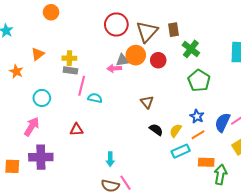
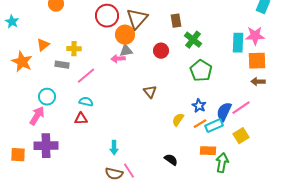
red circle: (116, 24) -> (107, 16), moved
brown triangle: (147, 32) -> (137, 19), moved
orange circle: (136, 55) -> (125, 35), moved
gray rectangle: (70, 70) -> (62, 65), moved
orange star: (16, 71) -> (22, 62), size x1.5
pink line: (82, 86) -> (86, 76), turned 36
cyan circle: (42, 98) -> (47, 97), moved
cyan semicircle: (95, 98) -> (86, 102), moved
black semicircle: (156, 130) -> (171, 160), moved
cyan rectangle: (181, 151) -> (214, 126), moved

